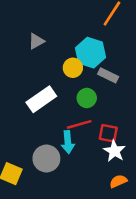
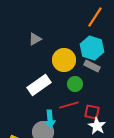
cyan hexagon: (91, 53) -> (92, 48), moved
yellow circle: (73, 68) -> (64, 60), size x1.5
cyan arrow: (68, 142) -> (50, 119), moved

